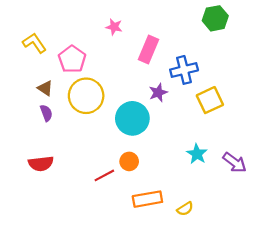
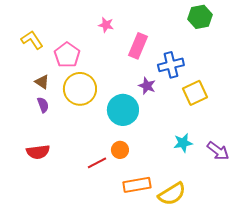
purple star: (158, 93) -> (147, 86), turned -30
cyan star: (197, 154) -> (183, 143), turned 30
yellow semicircle: (185, 209) -> (172, 194), size x1.8

